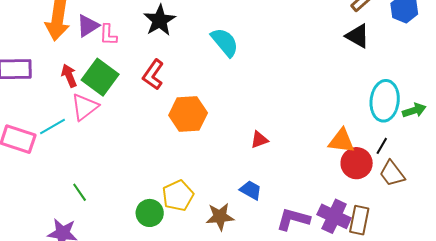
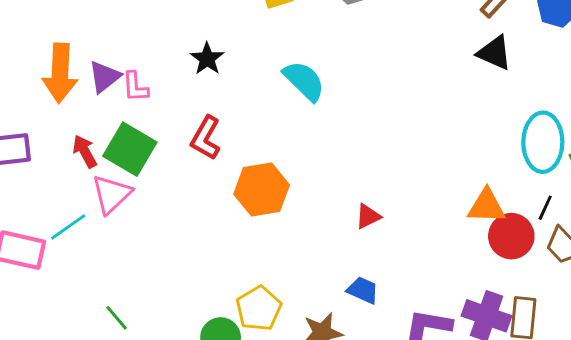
black star: (160, 20) -> (207, 59), size x0.7

